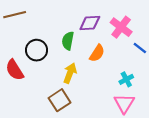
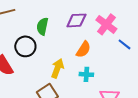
green semicircle: (68, 41) -> (42, 26), moved
cyan cross: (126, 79) -> (86, 74), moved, turned 32

